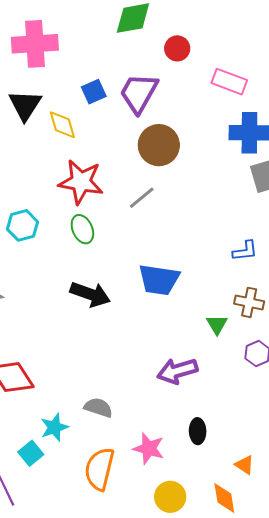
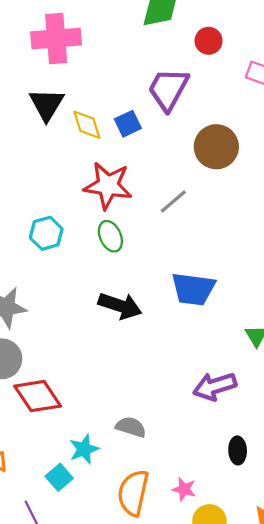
blue square: (94, 92) -> (128, 124), moved
brown circle: (159, 145) -> (216, 147), moved
pink star: (149, 449) -> (184, 489), moved, size x0.7

